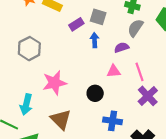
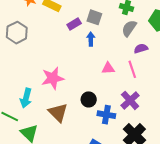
purple semicircle: (122, 48) -> (141, 48), moved
gray hexagon: (29, 49) -> (17, 33), moved
black circle: (95, 93) -> (89, 99), moved
purple cross: (148, 96) -> (130, 100), moved

